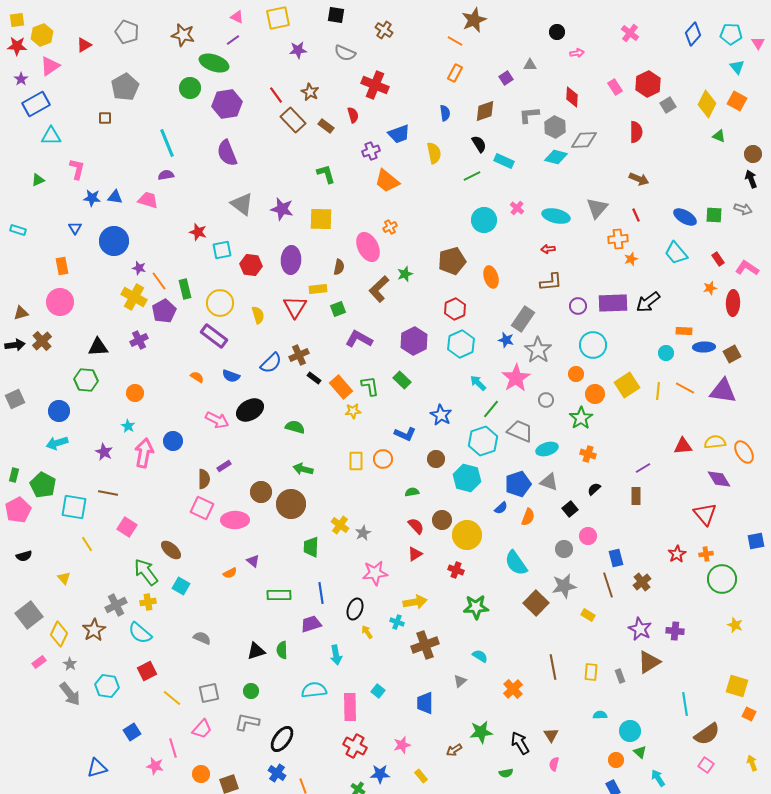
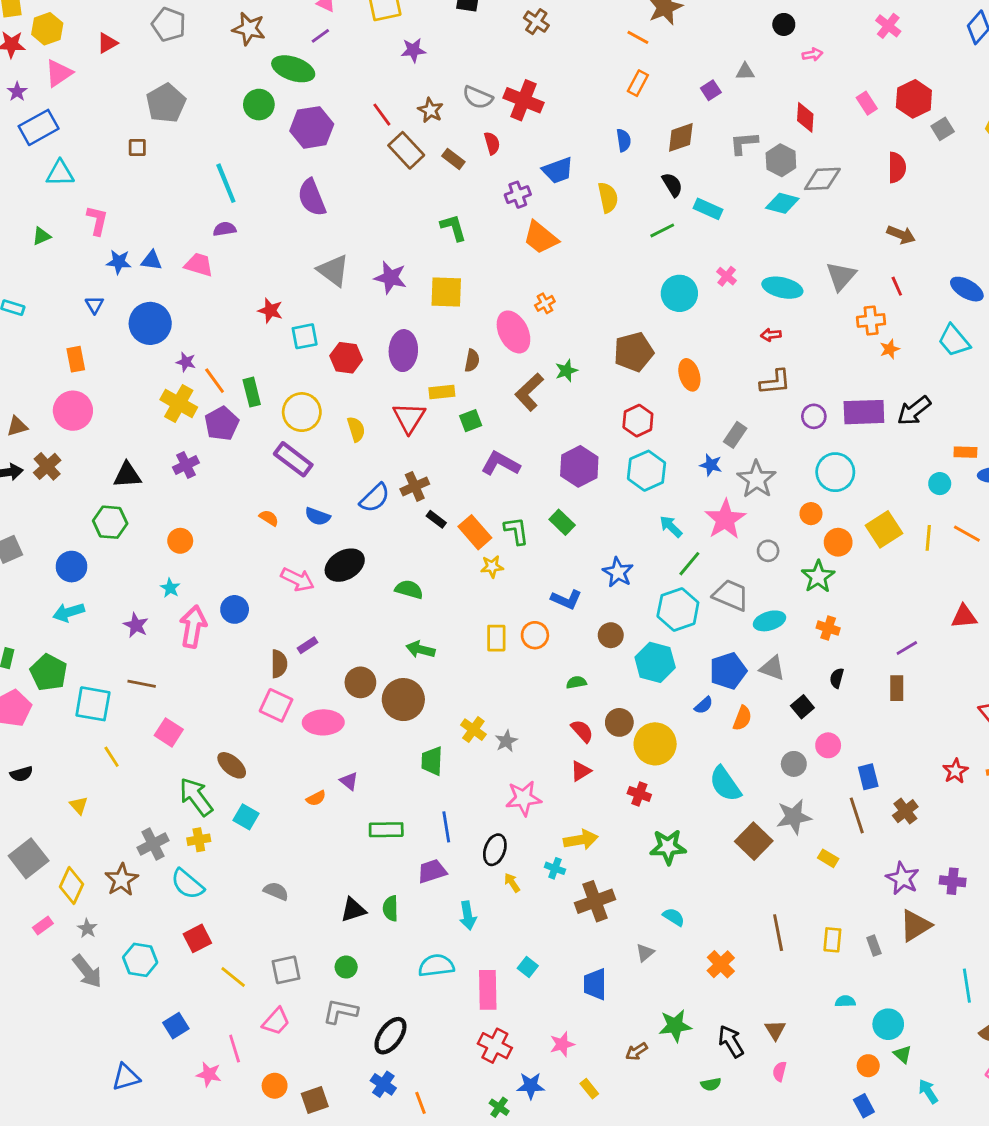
gray semicircle: (345, 53) -> (478, 97), moved
gray rectangle: (523, 319) -> (735, 435), size x0.7
black semicircle: (594, 489) -> (837, 678), turned -32

